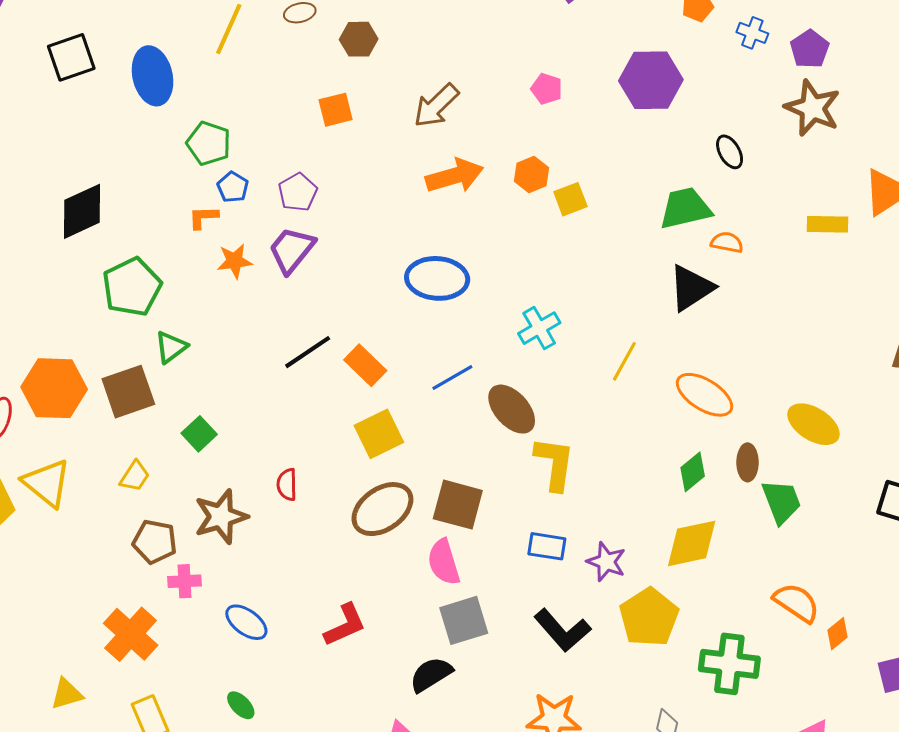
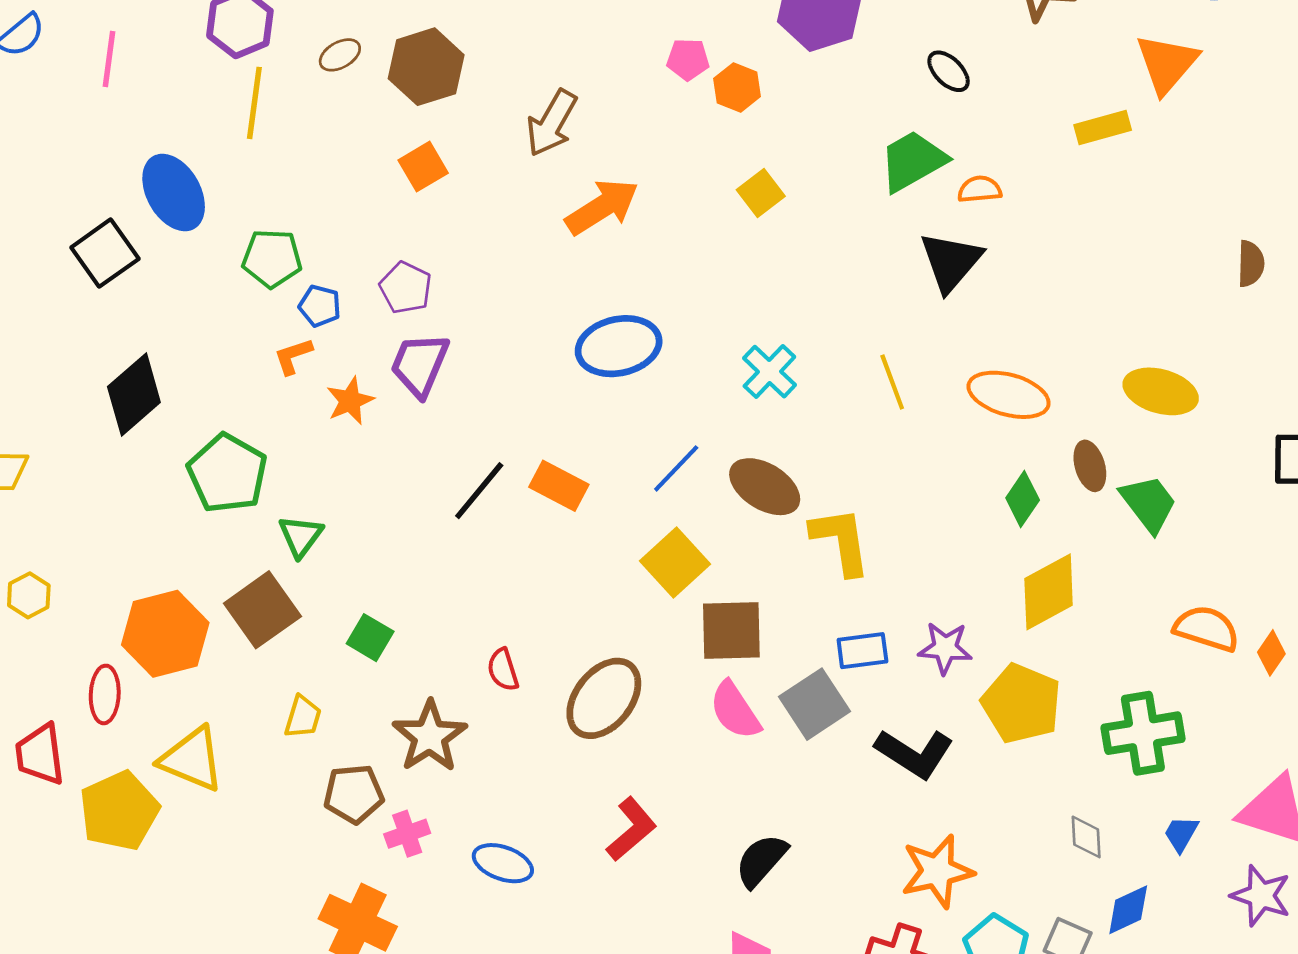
brown hexagon: (359, 39) -> (426, 67), size x1.5
black square: (71, 57) -> (105, 253), moved
orange hexagon: (531, 175) -> (737, 88), moved
yellow line: (624, 361) -> (892, 382), turned -33
yellow square: (379, 434) -> (675, 563), moved
brown ellipse: (382, 509) -> (604, 698), moved
gray square: (464, 620) -> (814, 704), moved

